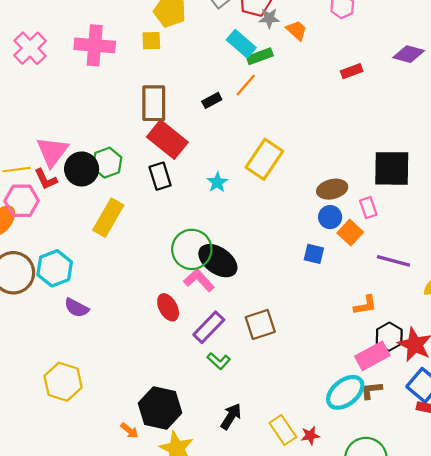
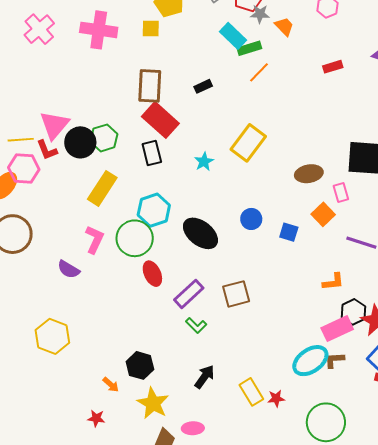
orange line: (246, 85) -> (259, 72), moved
blue circle: (330, 217) -> (251, 219), moved
green circle: (192, 249) -> (135, 238), moved
cyan hexagon: (55, 268) -> (154, 210), moved
pink L-shape: (199, 280) -> (95, 239), moved, turned 64
black hexagon: (160, 408) -> (140, 365), size x0.7

